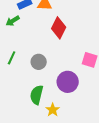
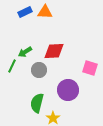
green arrow: (13, 21) -> (25, 52), moved
red diamond: (59, 28) -> (54, 51), moved, turned 60

